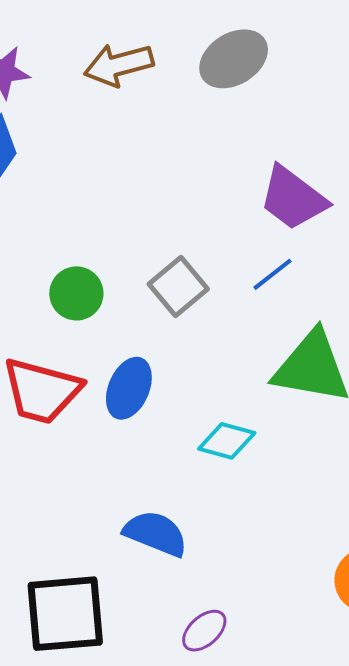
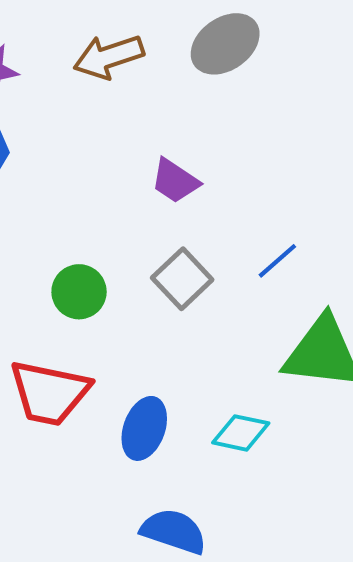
purple trapezoid: (293, 198) -> (175, 181), moved, size x0.7
blue ellipse: (129, 388) -> (144, 428), moved

